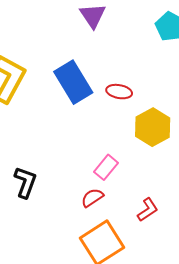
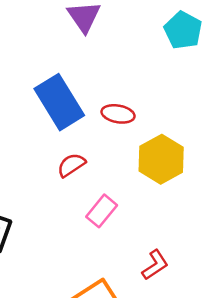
red semicircle: (92, 198) -> (71, 165), moved

